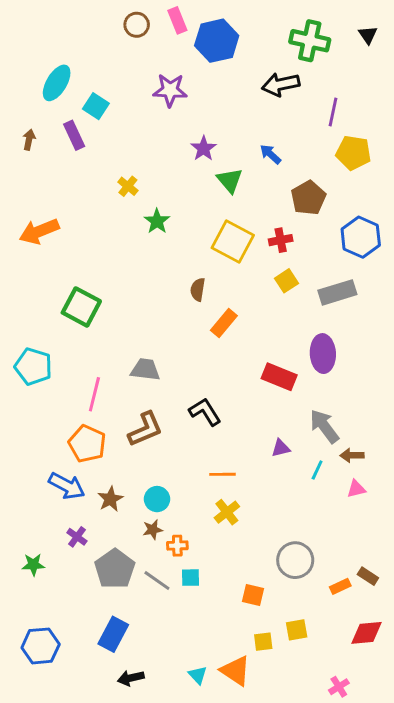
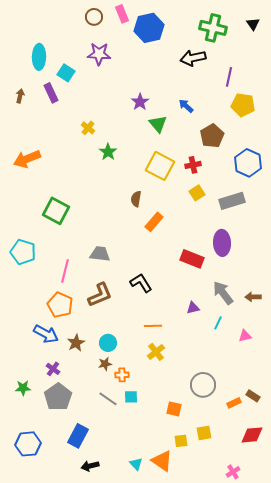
cyan ellipse: (57, 83) -> (39, 57), turned -30
purple star: (170, 90) -> (99, 54), moved
brown arrow: (352, 455) -> (253, 297), moved
gray pentagon: (115, 569) -> (58, 397), moved

